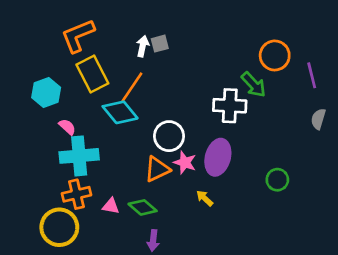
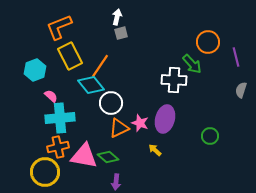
white arrow: (143, 46) -> (117, 17), moved
white circle: (169, 136) -> (111, 103), moved
pink triangle: (111, 206) -> (84, 156), size x2.0

